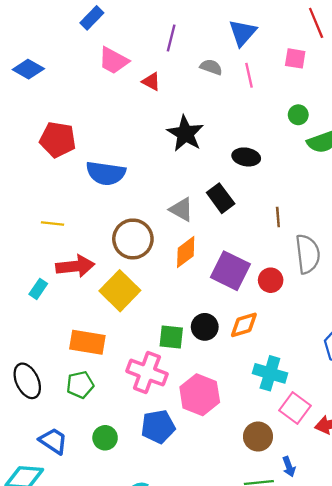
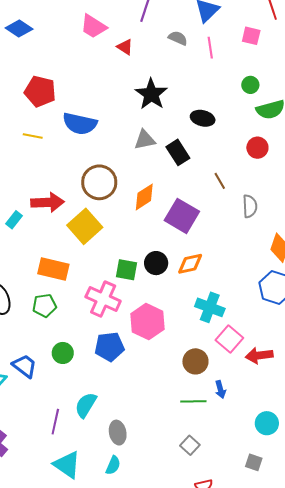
gray triangle: (181, 209) -> (145, 140), moved, turned -45
brown line: (278, 217) -> (220, 181), moved, turned -30
yellow line: (52, 223) -> (33, 136), moved
gray semicircle: (308, 254) -> (250, 206), size x0.7
red circle: (271, 280) -> (257, 148), moved
blue trapezoid: (53, 441) -> (25, 366), moved

